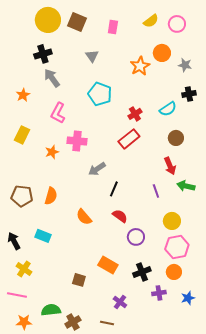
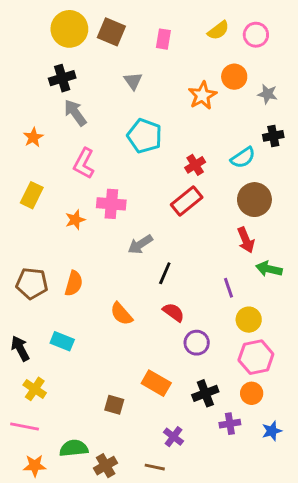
brown circle: (176, 138) -> (254, 200), size x1.5
purple line: (156, 191) -> (228, 288), moved

